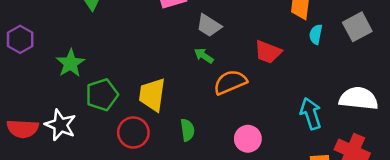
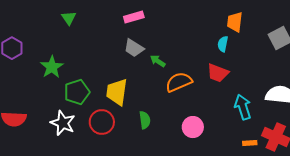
gray trapezoid: (209, 26) -> (134, 48), moved
cyan semicircle: (316, 34) -> (223, 44), moved
red trapezoid: (268, 52) -> (218, 73), moved
white star: (60, 125) -> (63, 123), moved

